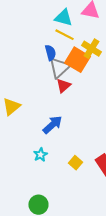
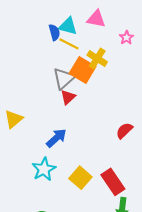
blue semicircle: (50, 53) -> (54, 32), moved
cyan star: (40, 155) -> (44, 169), size x1.6
yellow square: (75, 163) -> (80, 178), size x1.5

